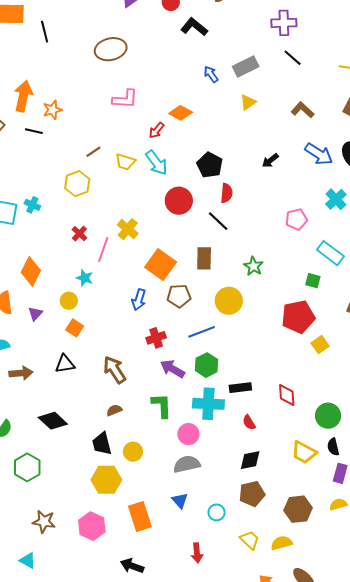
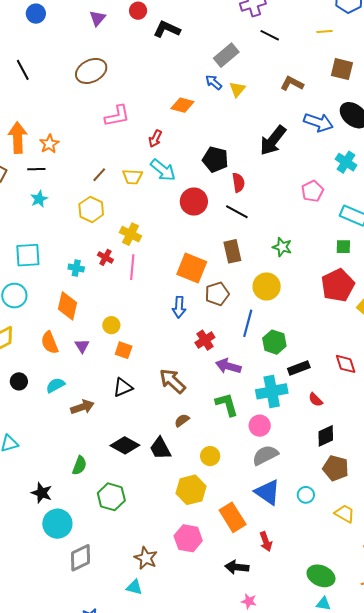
blue arrow: (211, 74) -> (214, 82), moved
orange diamond: (181, 113) -> (182, 105), moved
black arrow: (270, 160) -> (273, 140), size x1.8
cyan cross: (32, 205) -> (76, 268), moved
yellow cross: (128, 229) -> (130, 234), moved
cyan star: (85, 278) -> (39, 199), moved, turned -30
blue line: (202, 332) -> (248, 323), turned -40
green hexagon: (206, 365) -> (274, 342), moved
black trapezoid: (102, 444) -> (160, 448), moved
brown pentagon: (252, 494) -> (336, 468), turned -30
blue triangle: (180, 501) -> (267, 492), size x1.6
brown star: (44, 522) -> (146, 558), moved, turned 30
red arrow: (197, 553) -> (266, 542), moved

